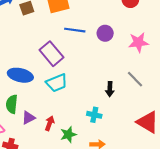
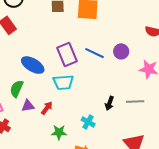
blue line: (75, 30) -> (95, 53), moved
gray line: (135, 79) -> (135, 101), turned -66
red arrow: (50, 123) -> (47, 108), moved

